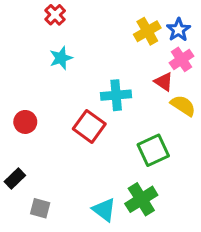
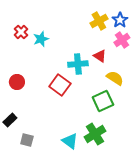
red cross: (55, 15) -> (21, 32), moved
red triangle: (164, 82) -> (100, 56), moved
yellow semicircle: (183, 106) -> (115, 78), moved

